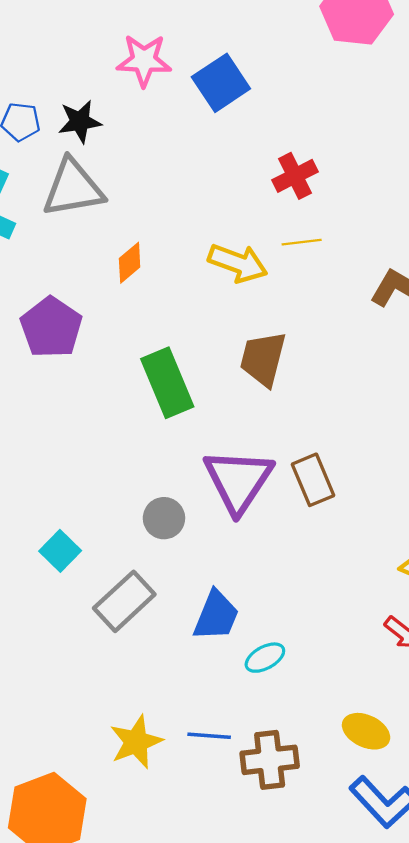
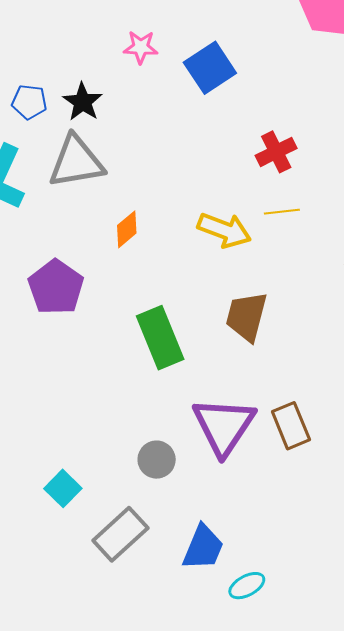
pink star: (144, 60) -> (141, 47), size x0.7
black star: (80, 121) -> (83, 102), turned -30

